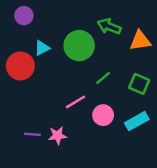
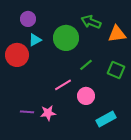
purple circle: (24, 16) -> (28, 19), moved
cyan rectangle: (137, 121) -> (106, 119), moved

